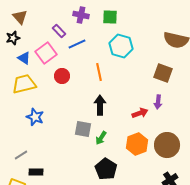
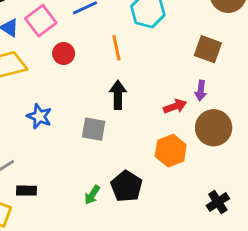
blue star: (35, 117) -> (39, 116), moved
green arrow: (101, 138) -> (92, 195), moved
brown circle: (167, 145) -> (214, 128), moved

